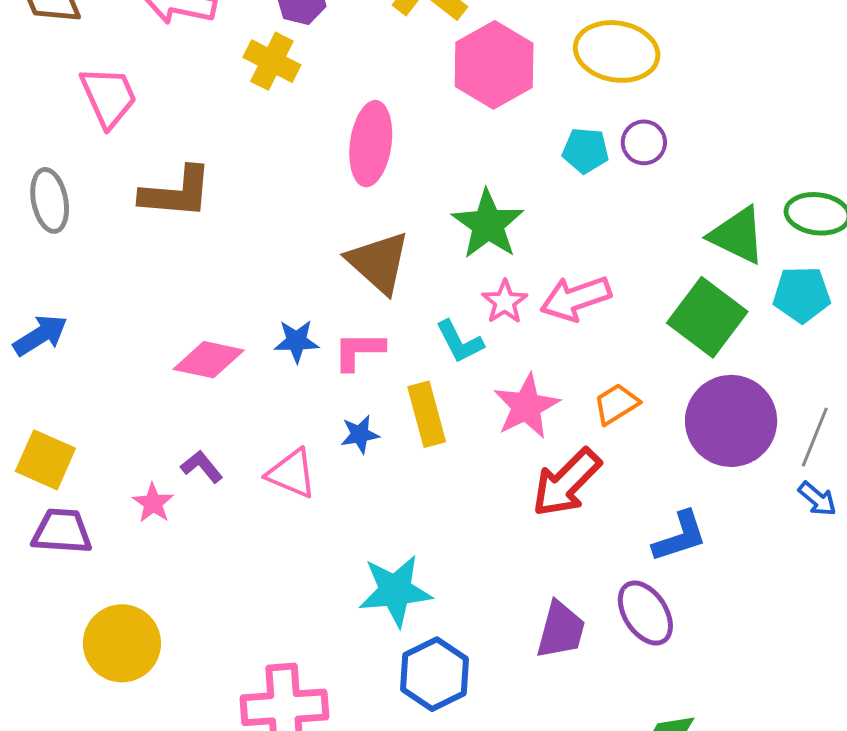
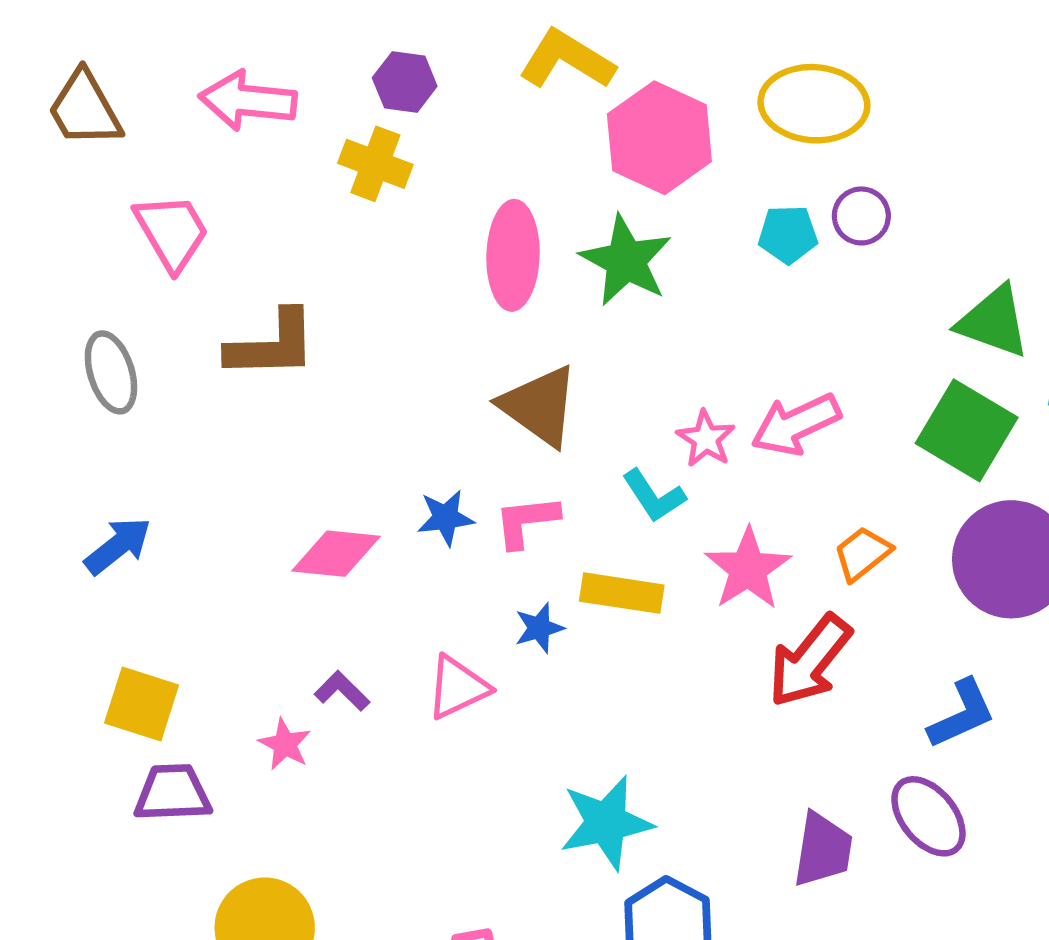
green star: (488, 224) -> (626, 261), moved
yellow rectangle: (427, 414) -> (622, 593), turned -60
pink triangle: (292, 473) -> (458, 687), turned -42

